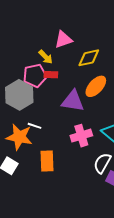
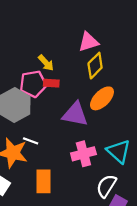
pink triangle: (63, 40) -> (88, 42), moved
yellow diamond: (89, 58) -> (95, 66), turned -35

